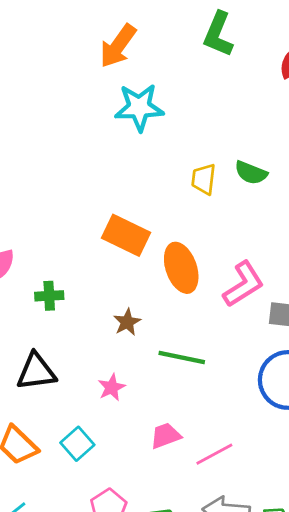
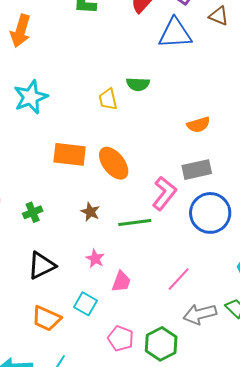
cyan star: (139, 107) -> (31, 97), moved
pink L-shape: (243, 284) -> (164, 193), moved
pink trapezoid: (165, 436) -> (121, 282), moved, turned 150

